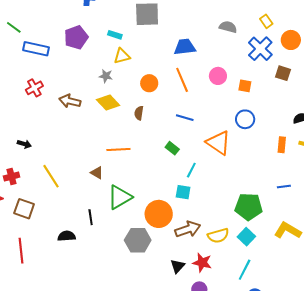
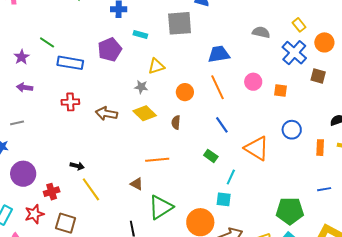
cyan rectangle: (115, 35) -> (140, 34), moved
red cross: (34, 88) -> (70, 102), turned 30
blue line: (185, 118) -> (222, 125), turned 42
blue circle: (245, 119) -> (292, 130), moved
black arrow: (24, 144) -> (77, 166), moved

